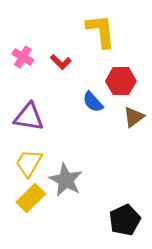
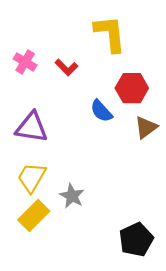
gray star: (66, 180) -> (72, 196), size x0.7

